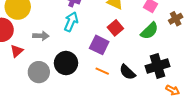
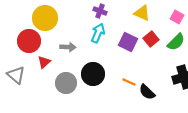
red square: (115, 28) -> (151, 39), moved
purple square: (99, 45) -> (128, 42), moved
black semicircle: (127, 72) -> (147, 92), moved

